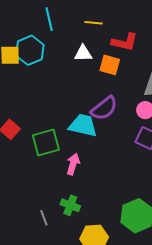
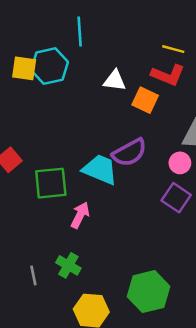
yellow line: (93, 23) -> (173, 49), moved

